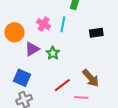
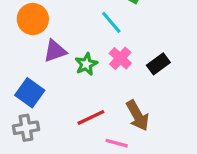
pink cross: (44, 24) -> (120, 58), moved
cyan line: (63, 24) -> (111, 22), turned -63
black rectangle: (96, 33) -> (158, 64), moved, turned -40

